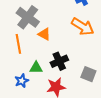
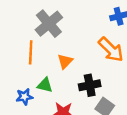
orange triangle: (44, 34) -> (65, 61), moved, turned 32
black cross: (59, 61) -> (90, 85), moved

